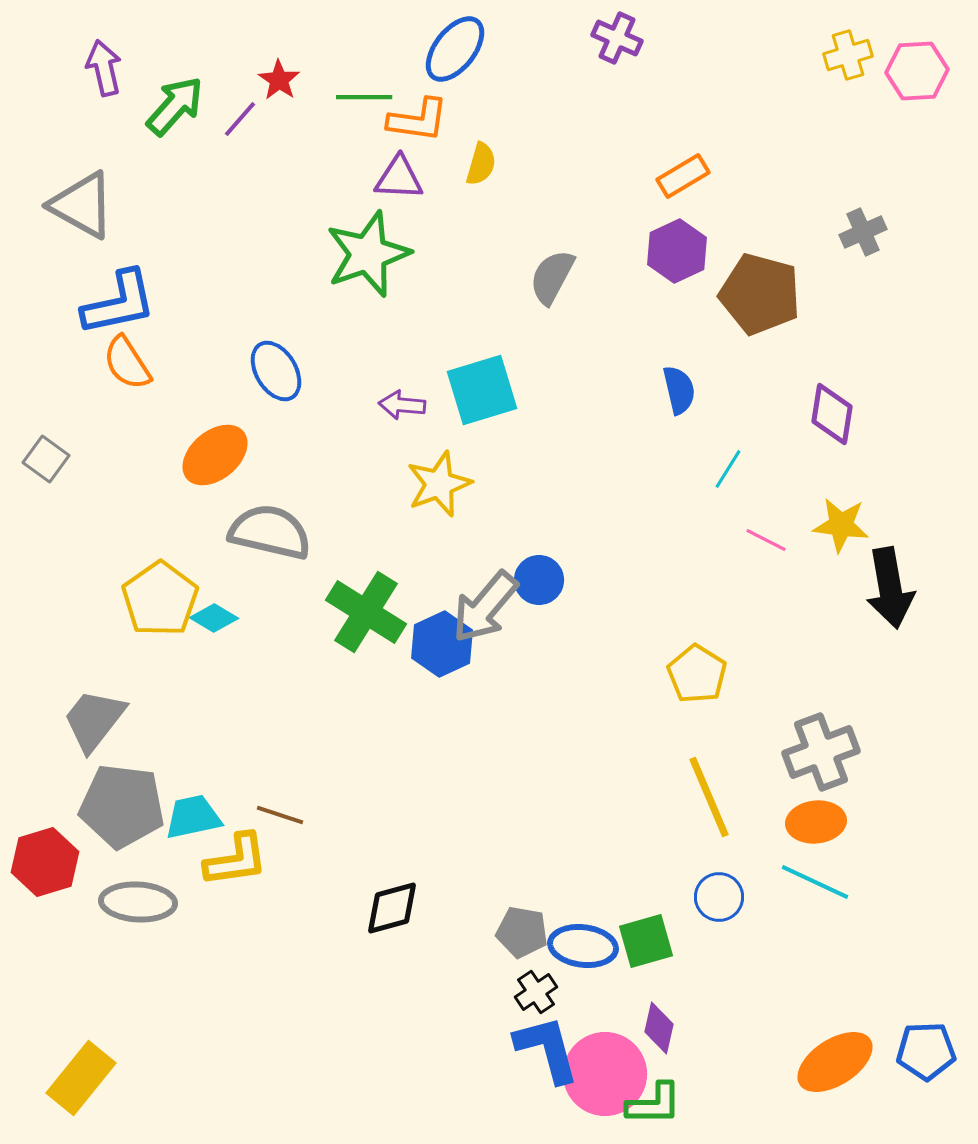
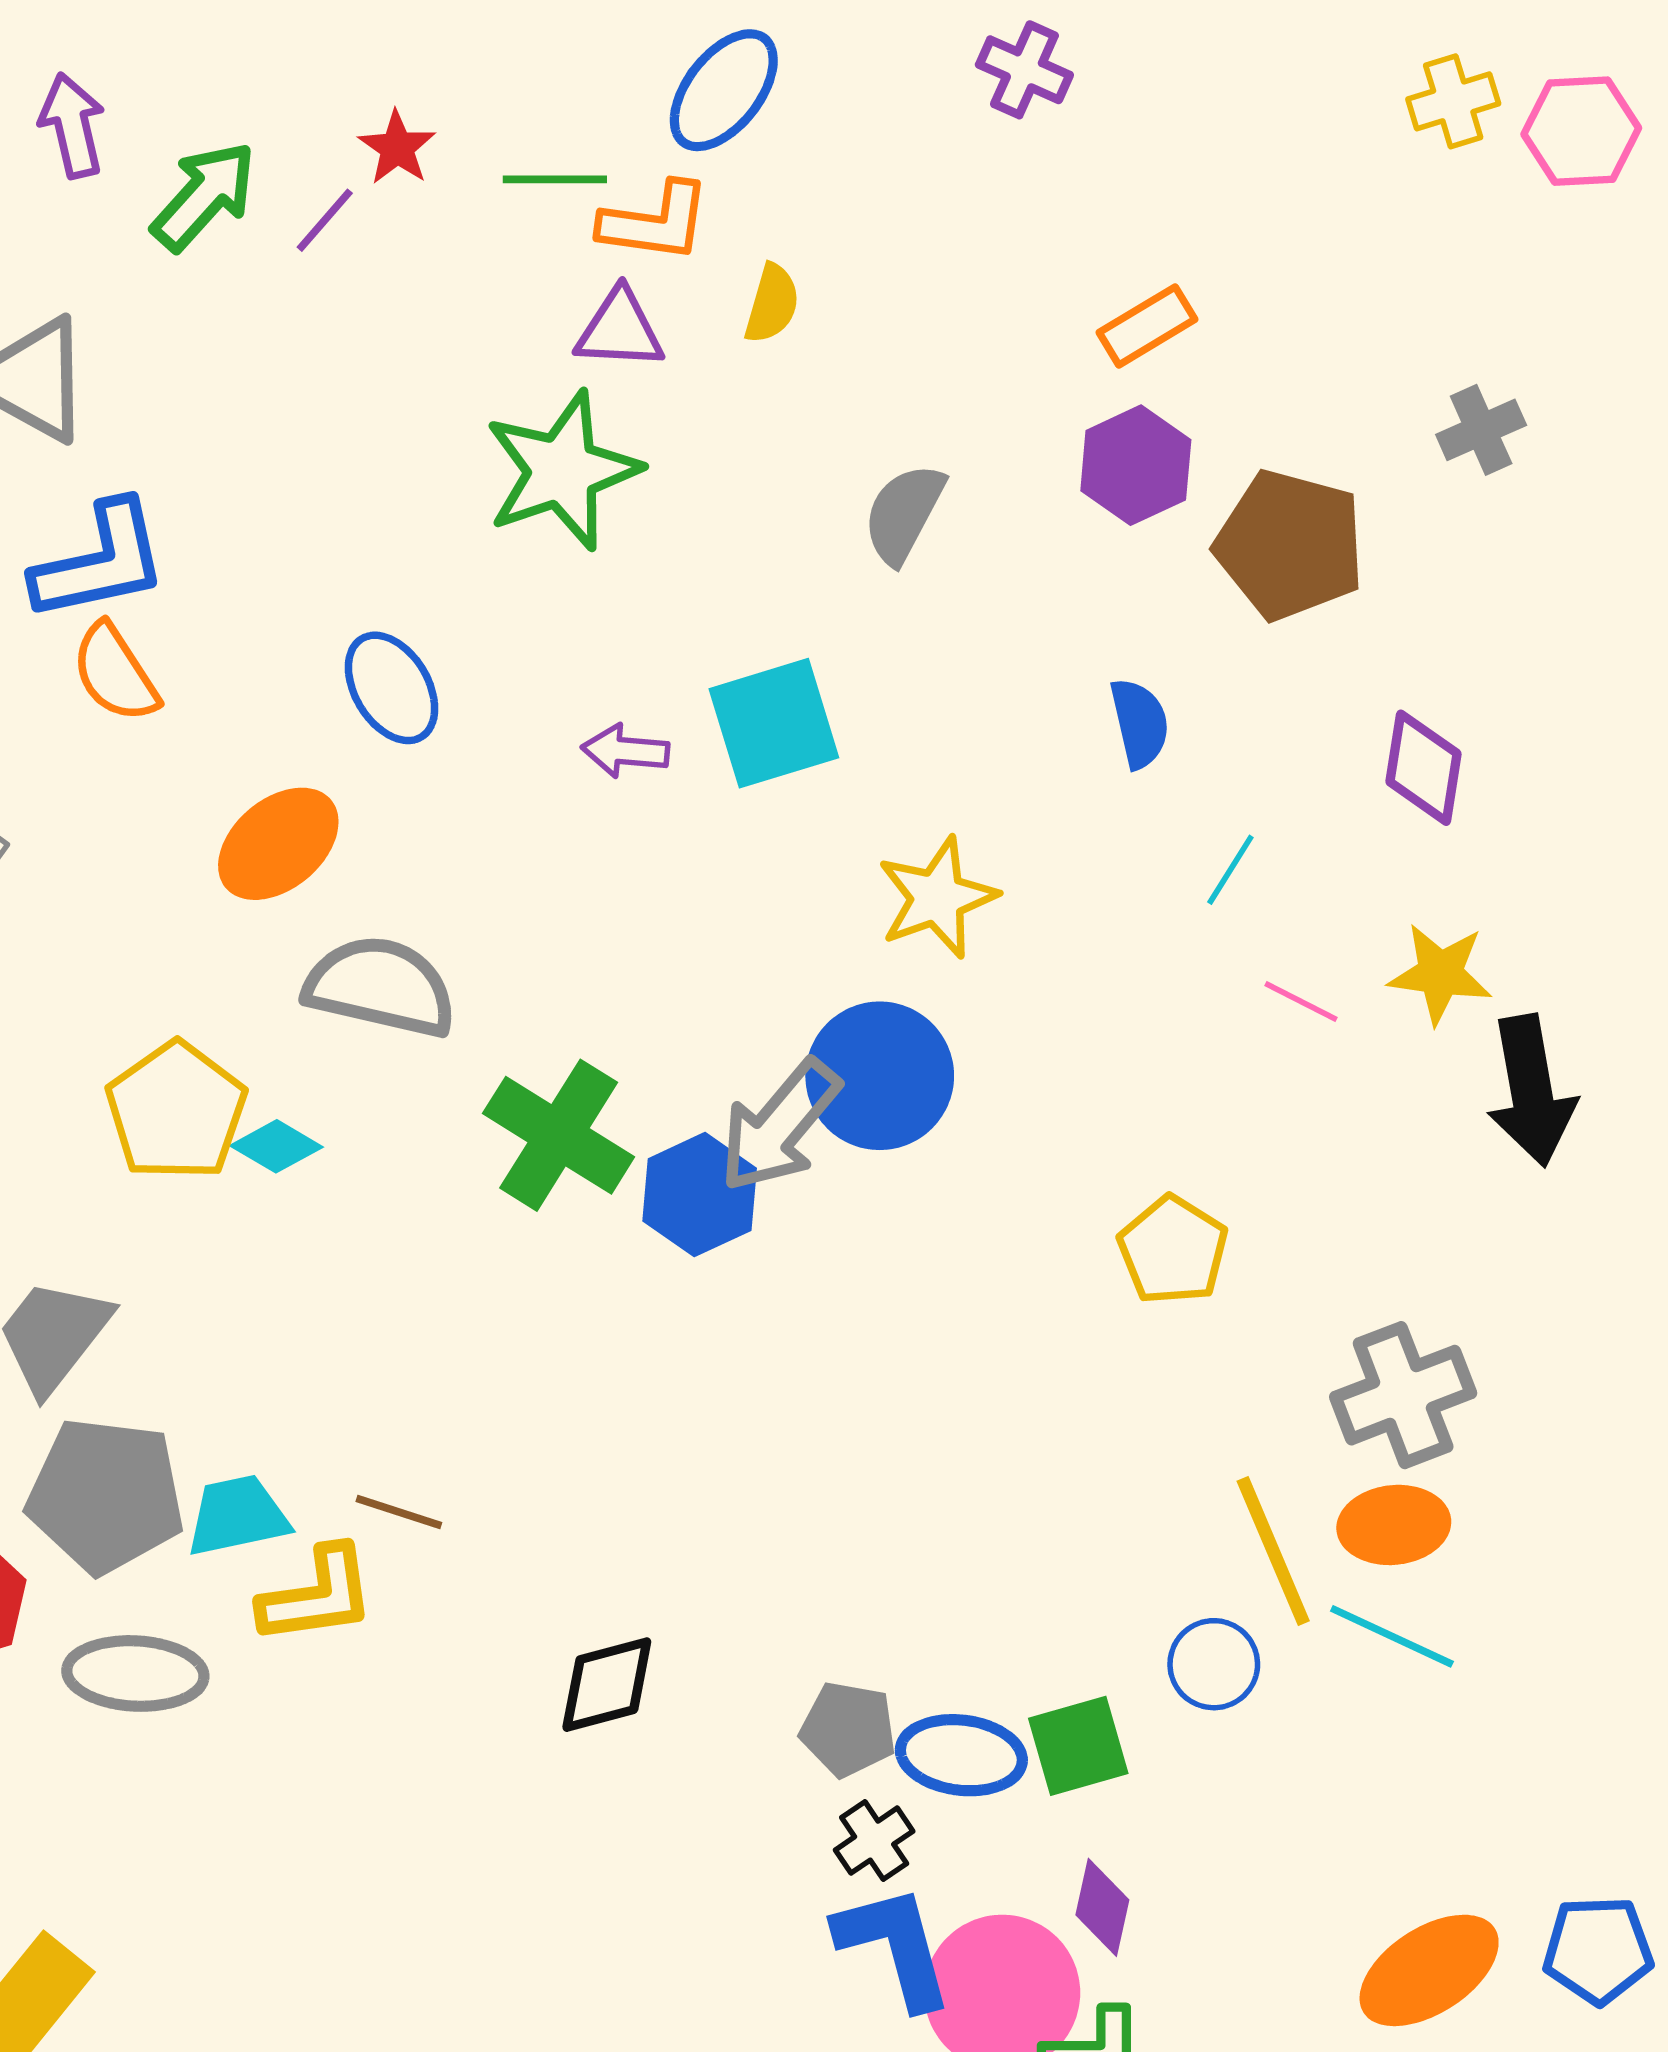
yellow star: (439, 484) -> (937, 898), moved
blue circle: (539, 580) -> (880, 1076), size x1.6
yellow line: (709, 797) -> (1273, 1551), moved

